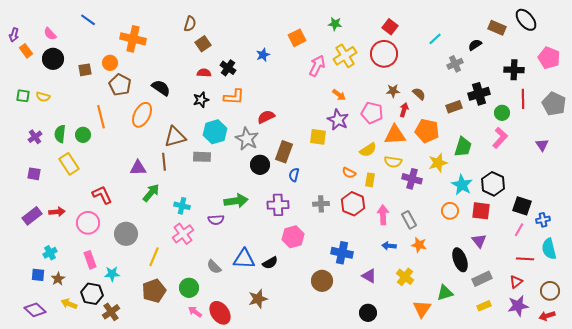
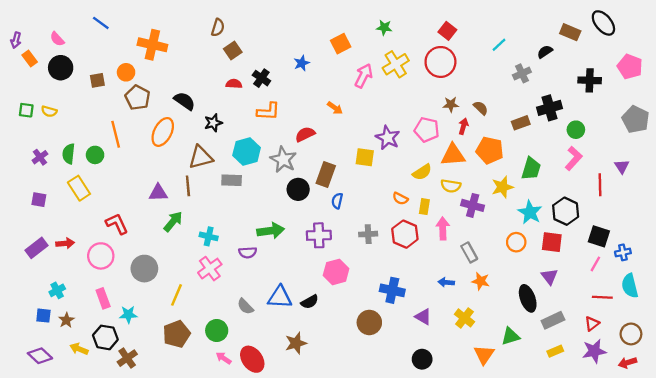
orange arrow: (339, 95) -> (335, 108), moved
red line: (523, 99) -> (600, 185), moved
black star: (201, 100) -> (213, 123), moved
pink arrow: (383, 215) -> (443, 228), moved

